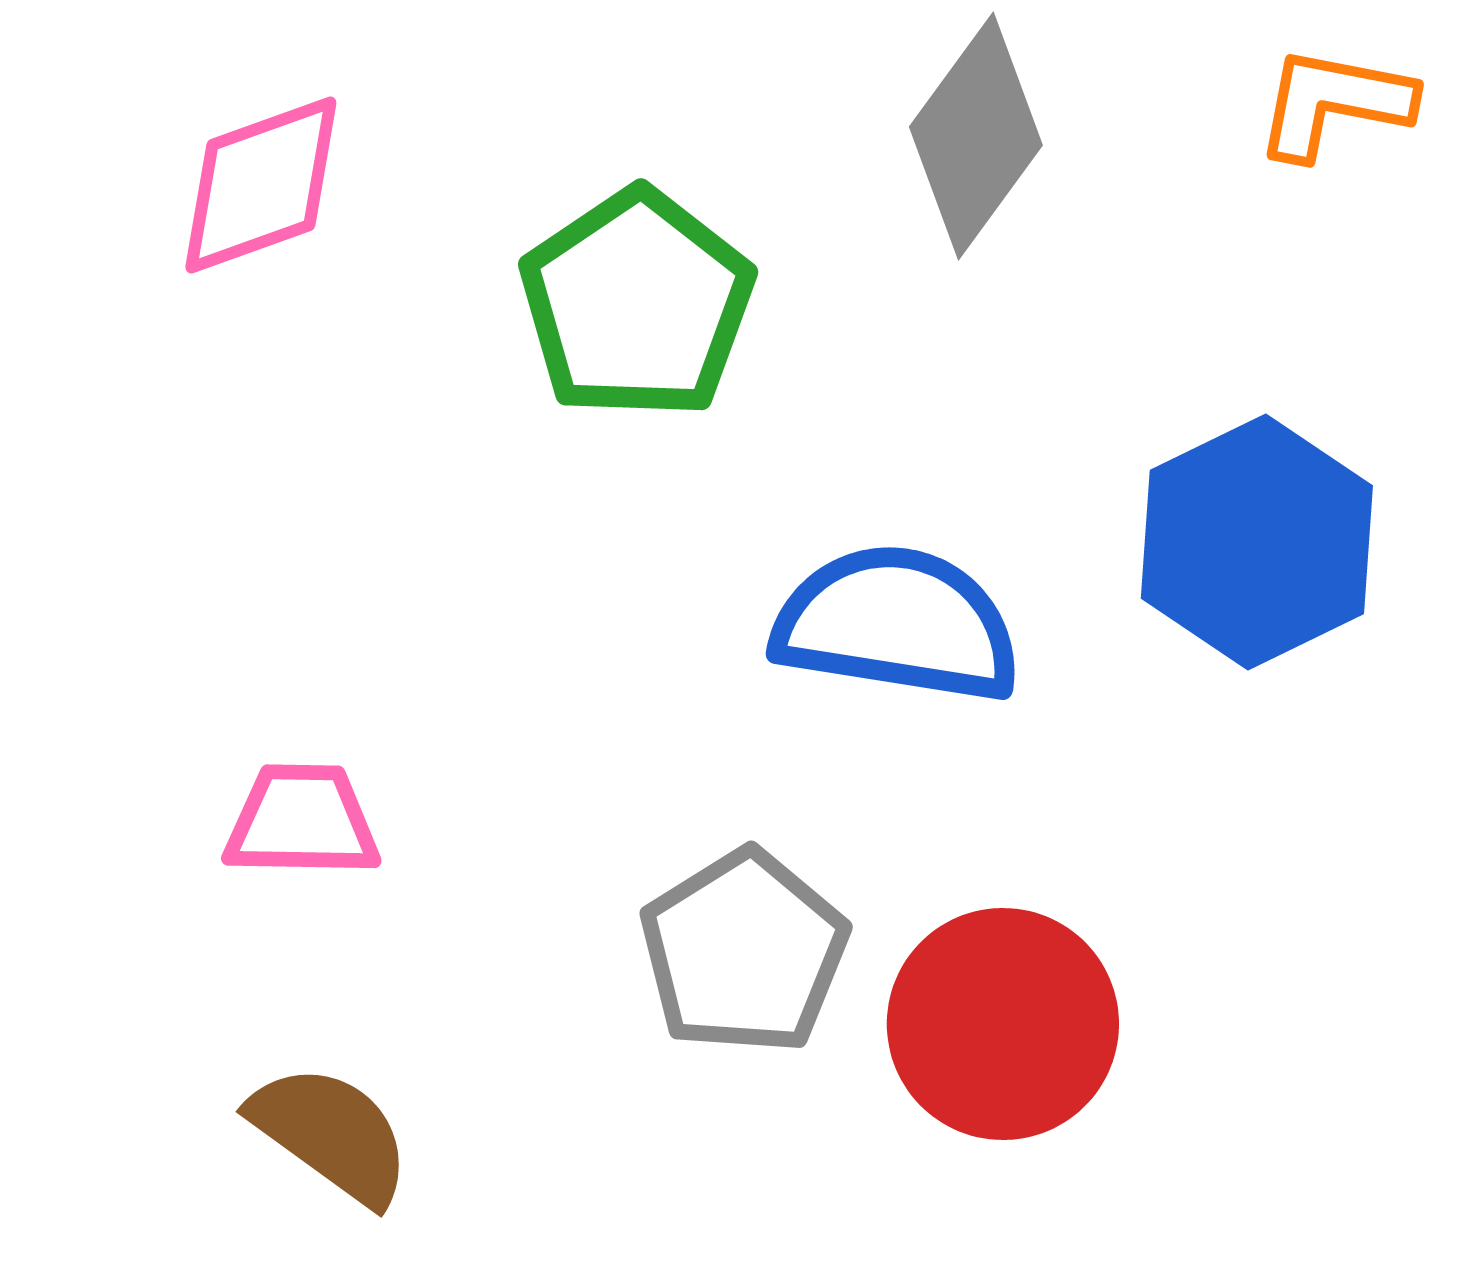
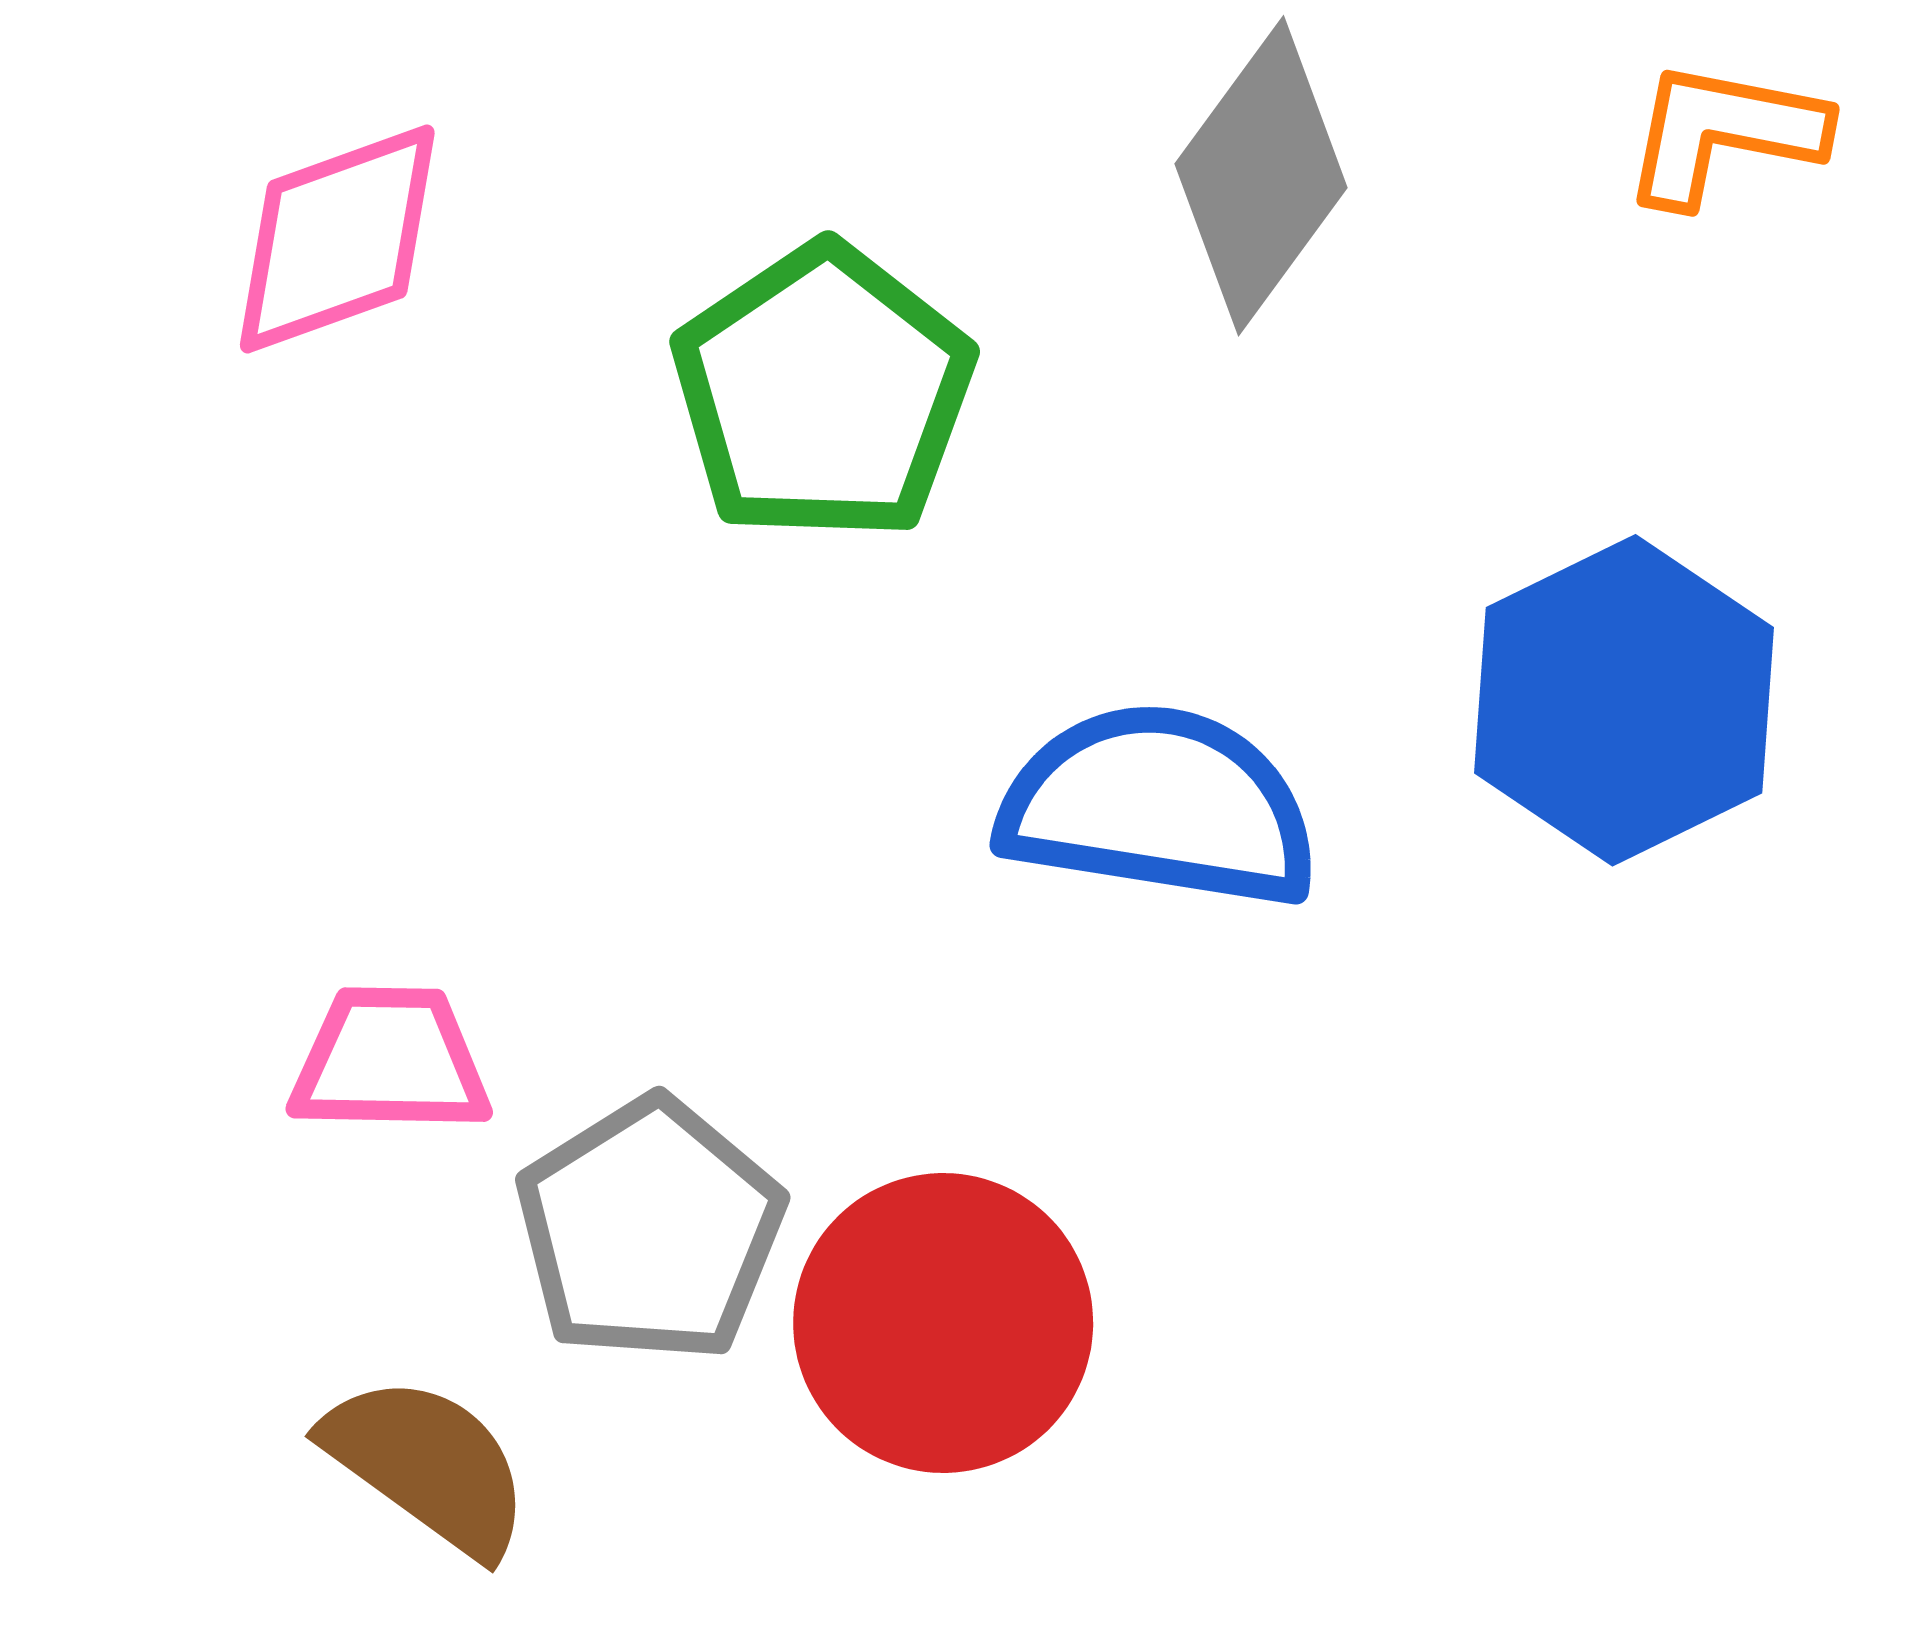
gray pentagon: (744, 952) -> (650, 1230), moved
red circle: (1003, 1024) -> (943, 1323), moved

